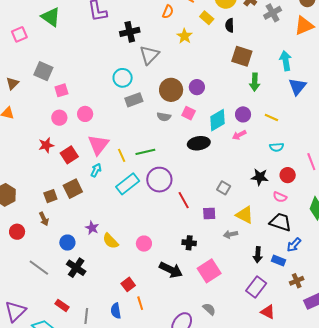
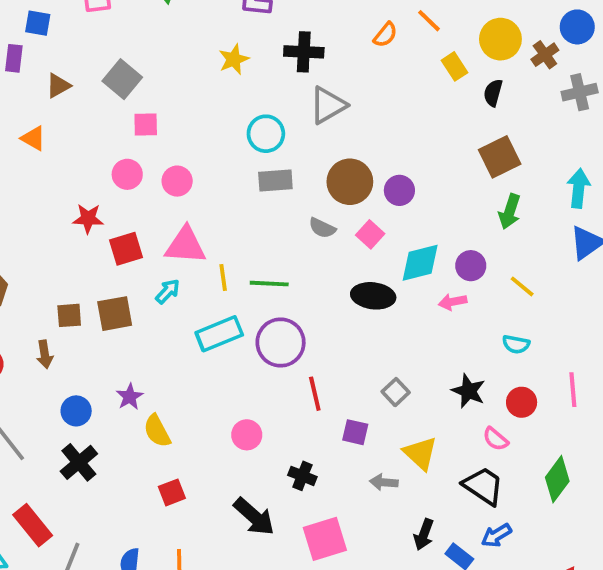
yellow star: (185, 36) -> (234, 59), moved
brown square: (242, 56) -> (500, 157), turned 30
pink triangle: (98, 145) -> (186, 245), turned 40
pink circle: (144, 244) -> (247, 435), moved
red square: (128, 284) -> (172, 492), moved
red rectangle: (62, 305) -> (33, 525), size x1.5

